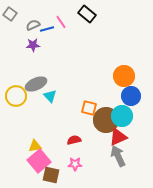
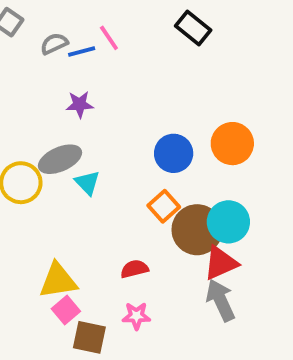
black rectangle: (87, 14) -> (193, 28), moved
purple star: (33, 45) -> (80, 104), moved
blue circle: (131, 96) -> (174, 153), moved
orange square: (89, 108) -> (164, 206), turned 35
yellow triangle: (35, 146) -> (58, 281), size x1.5
pink square: (39, 161) -> (66, 310), size x0.6

